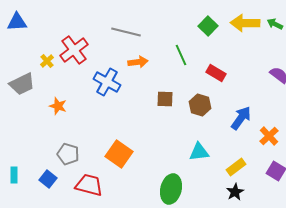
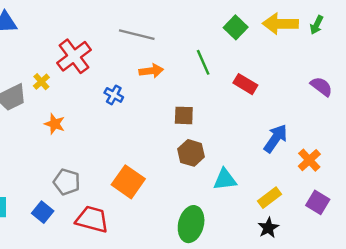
green arrow: (275, 24) -> (317, 25), turned -91
yellow cross: (47, 61) -> (41, 82), moved
blue cross: (107, 82) -> (114, 95), size x0.6
brown hexagon: (200, 105) -> (191, 153), moved

